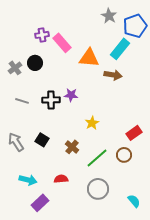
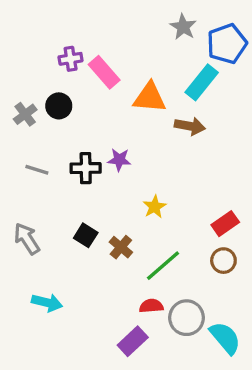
black square: (42, 140) -> (86, 235), moved
brown circle: (124, 155) -> (223, 261), moved
red semicircle: (61, 179) -> (151, 306), moved
gray circle: (98, 189) -> (187, 318), moved
cyan semicircle: (134, 201) -> (225, 338), size x1.5
purple rectangle: (40, 203) -> (133, 341), moved

